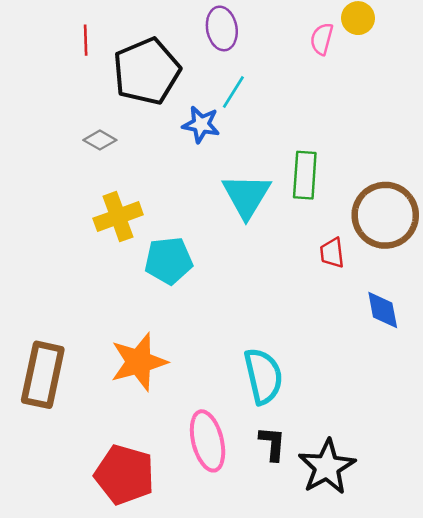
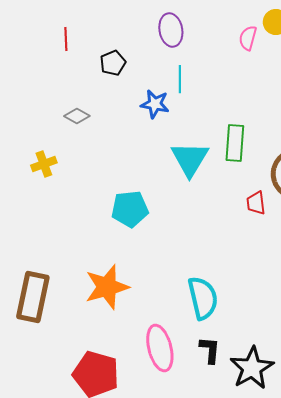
black pentagon: (147, 71) -> (113, 63), size x0.5
cyan line: (233, 92) -> (180, 79), turned -32
yellow cross: (118, 217) -> (44, 164), moved, size x0.7

